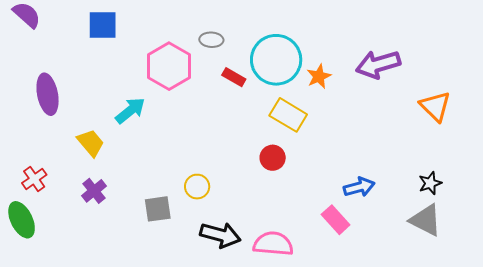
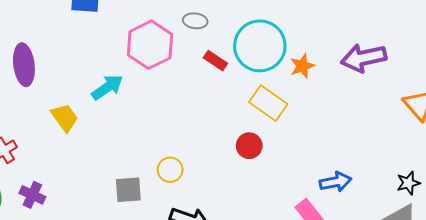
purple cross: (94, 191) -> (32, 195), moved, turned -30

